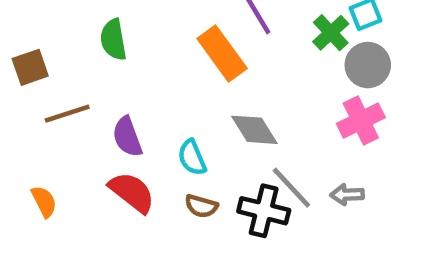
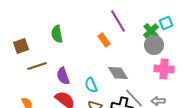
orange rectangle: (222, 53) -> (104, 40), size x0.6
gray circle: (368, 65) -> (154, 45), moved
pink cross: (361, 121) -> (164, 69), turned 30

